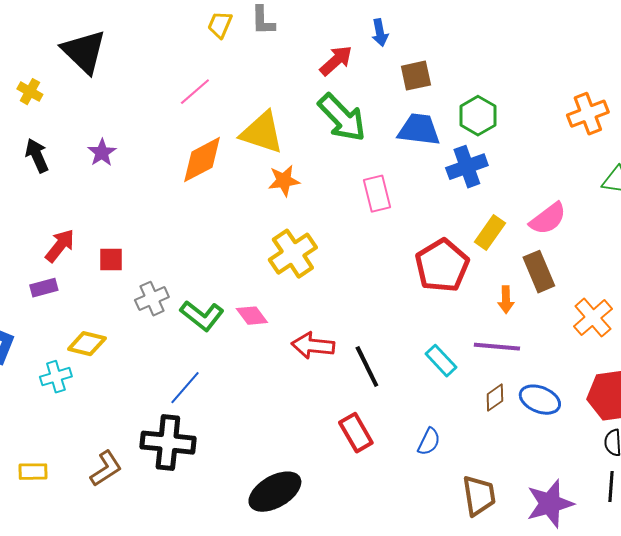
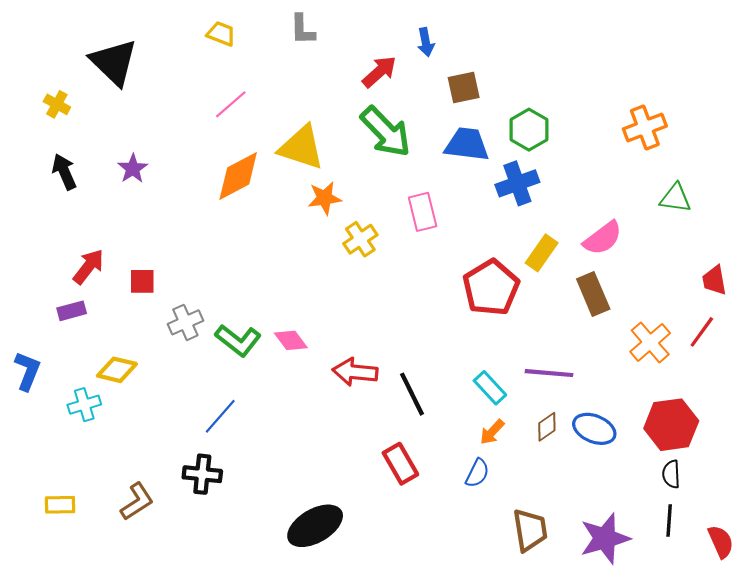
yellow trapezoid: (220, 25) -> (221, 34), moved, turned 88
yellow cross: (293, 254) -> (360, 239), moved, size x0.7
orange arrow: (506, 300) -> (492, 432), moved, turned 44
black cross: (168, 443) -> (202, 474), size x0.7

